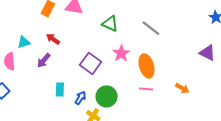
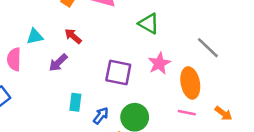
gray line: (151, 28) -> (208, 48), moved
purple square: (91, 63) -> (118, 72), turned -30
orange arrow: (182, 88) -> (223, 113), moved

